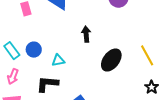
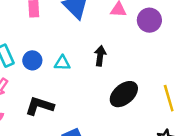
cyan triangle: (58, 60) -> (62, 63), moved

